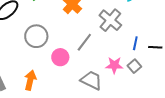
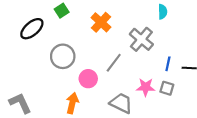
gray square: (134, 66) -> (167, 88), turned -32
orange arrow: (30, 80) -> (72, 103), moved

